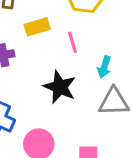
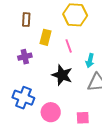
yellow rectangle: (37, 27) -> (46, 37), turned -56

